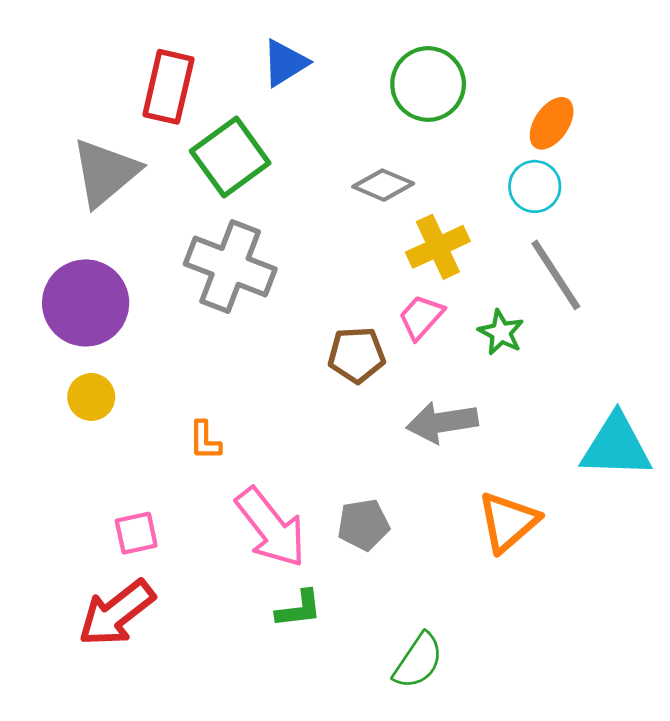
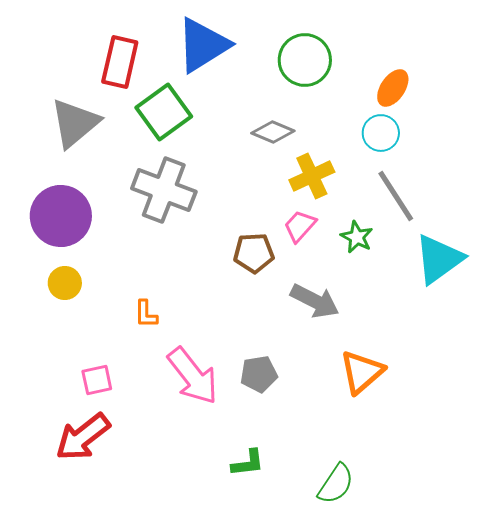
blue triangle: (285, 63) -> (203, 45), size x1.6
gray arrow: (442, 422) -> (315, 301), turned -144
cyan triangle: (616, 446) -> (439, 259), moved, turned -38
green L-shape: (299, 609) -> (248, 463), moved
green semicircle: (418, 661) -> (336, 484), moved

